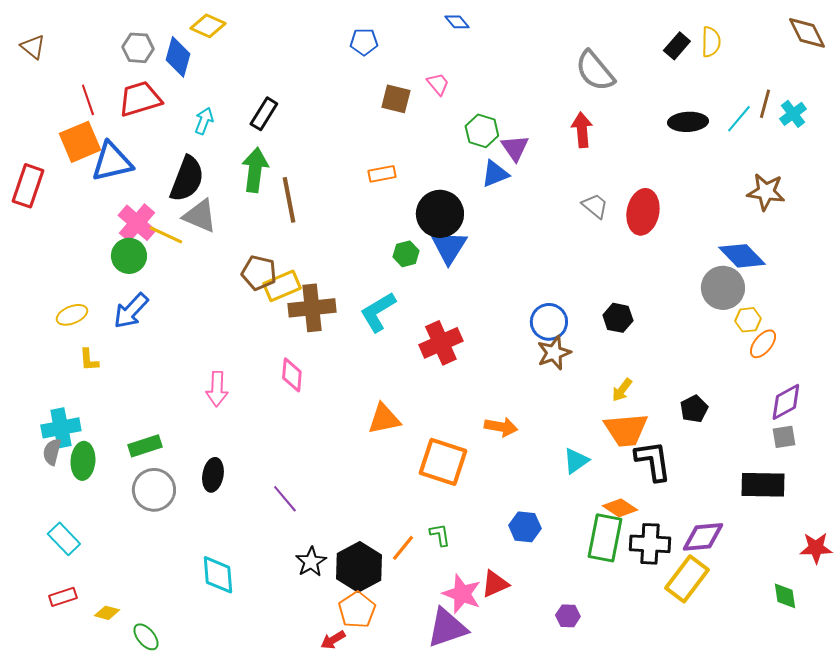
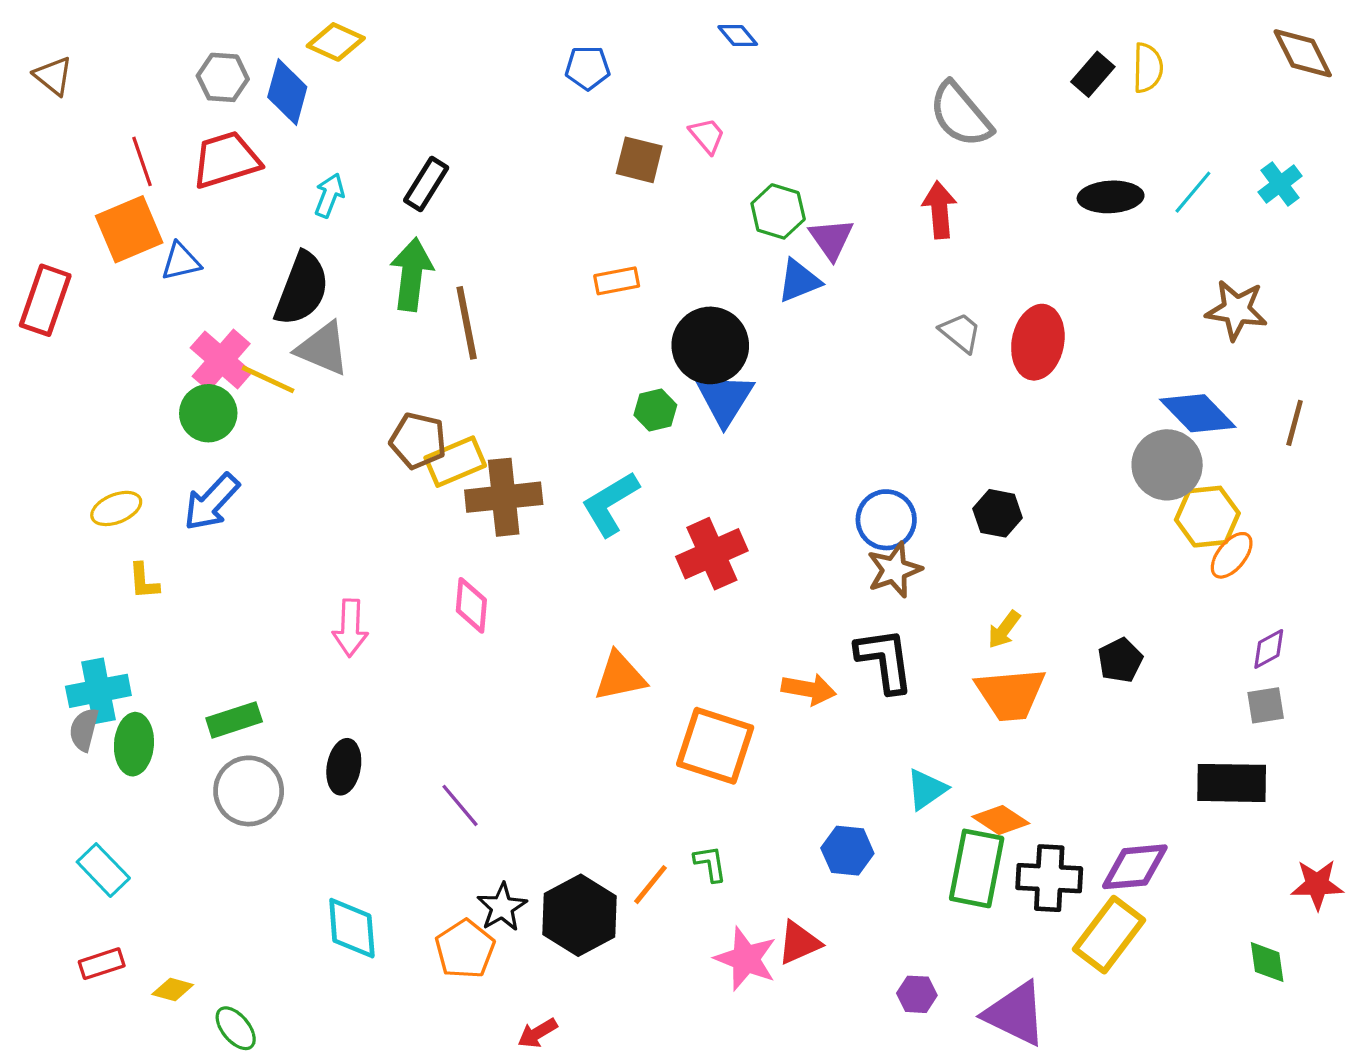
brown line: (765, 104) -> (1295, 423), moved
blue triangle: (112, 162) -> (181, 261), size x0.6
yellow hexagon: (748, 320) -> (1207, 517), size x1.5
purple diamond: (786, 402) -> (1269, 649), size x0.7
cyan triangle: (576, 461) -> (927, 789), moved
black L-shape: (653, 461) -> (885, 660), moved
orange pentagon: (357, 610) -> (465, 949), moved
purple triangle: (447, 628) -> (1015, 1014), moved, turned 45

